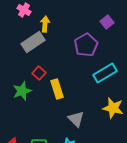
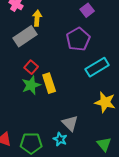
purple square: (107, 22) -> (87, 10), moved
green star: (22, 91) -> (31, 85), moved
gray triangle: (76, 119) -> (70, 123), moved

